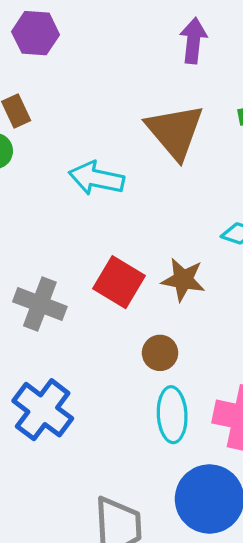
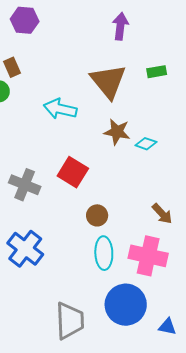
brown star: (183, 280) -> (117, 132), moved

